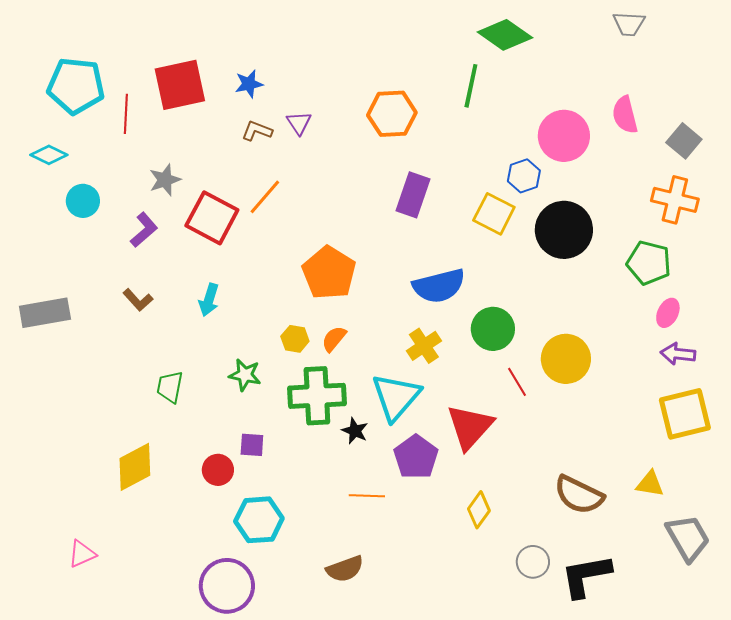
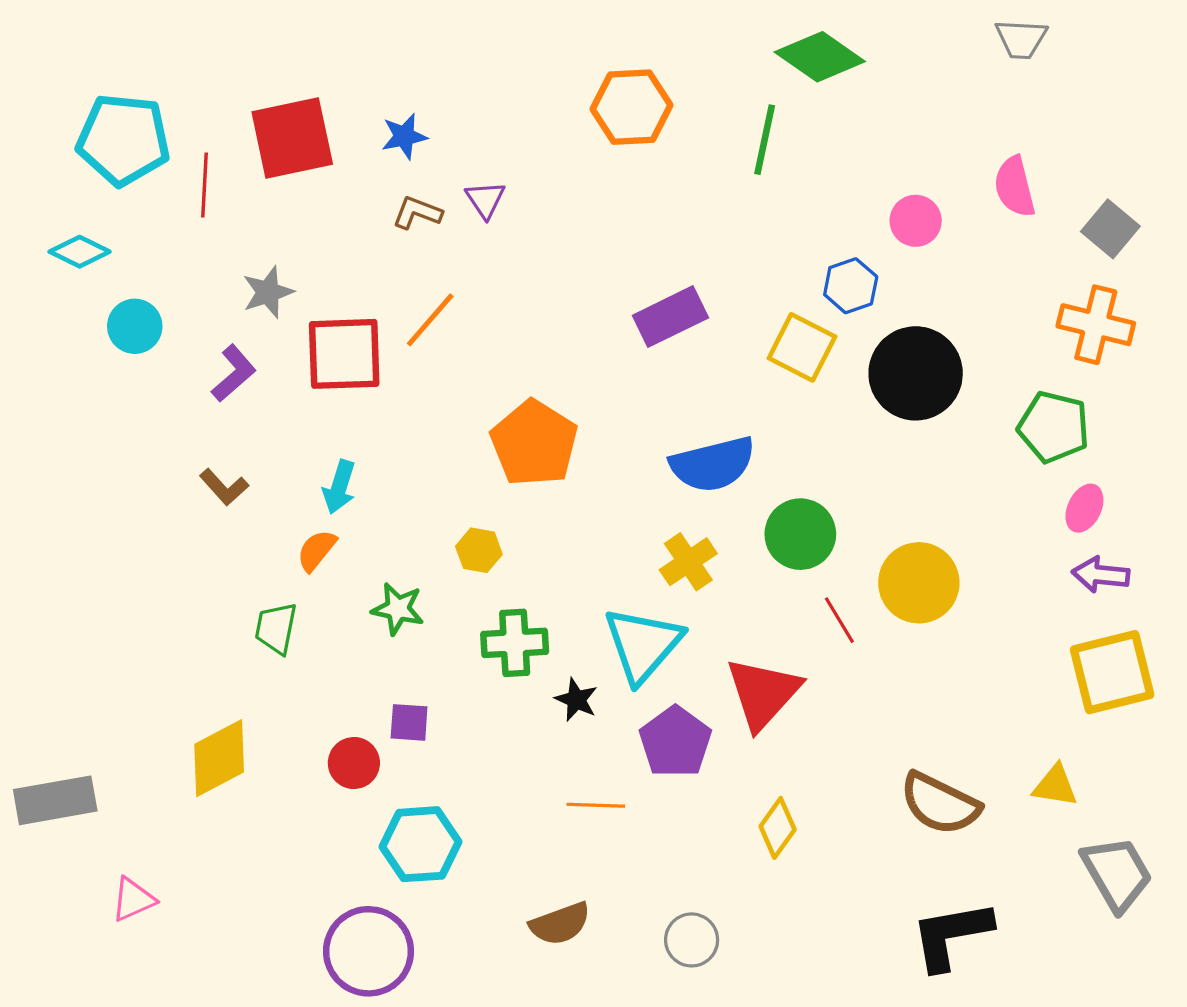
orange hexagon: (392, 114) -> (632, 107), moved
pink circle: (564, 136) -> (916, 221), size x0.6
purple rectangle: (413, 195) -> (670, 317), turned 45
red square: (212, 218) -> (344, 354), turned -30
gray rectangle: (45, 313) -> (55, 800), moved
orange semicircle: (334, 339) -> (317, 550), moved
green cross: (317, 396) -> (515, 643), size x0.7
gray circle: (533, 562) -> (692, 940), moved

